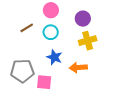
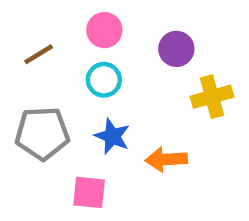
brown line: (27, 28) -> (39, 54), moved
yellow cross: (88, 41) -> (212, 97), moved
gray pentagon: (22, 71) -> (42, 133), moved

